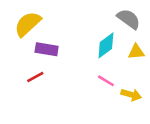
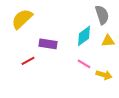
gray semicircle: (129, 19) -> (102, 15), turned 36
purple rectangle: (47, 49) -> (48, 44), moved

